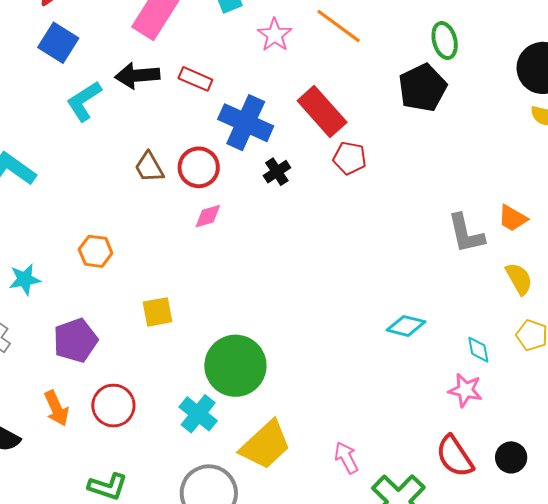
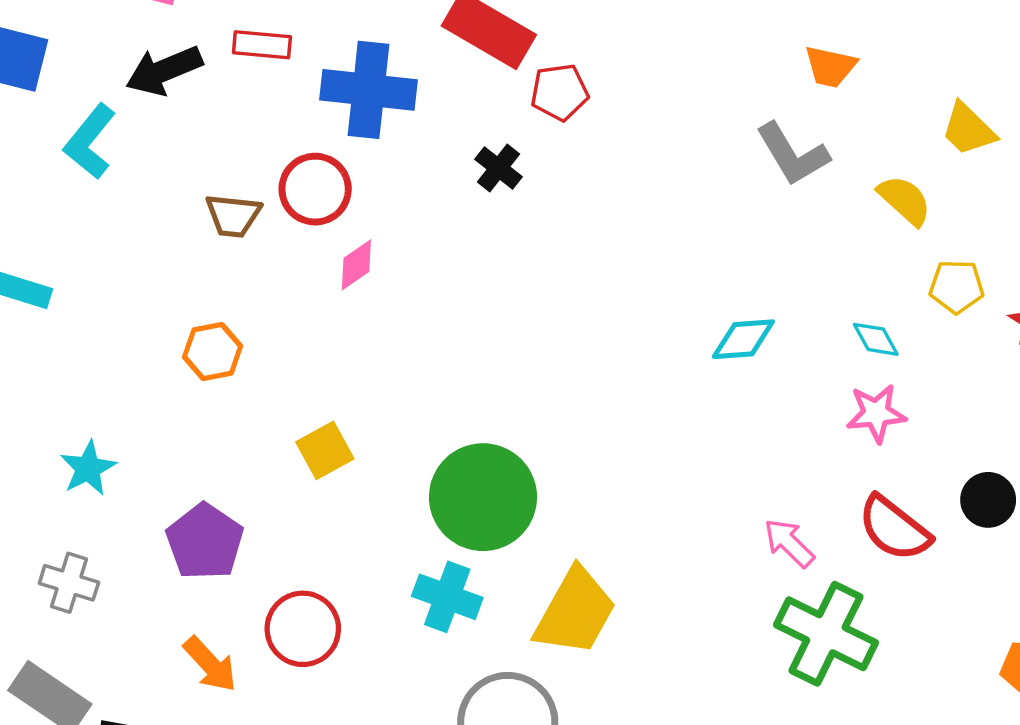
brown trapezoid: (149, 167) -> (233, 216), turned -36
black cross: (277, 172) -> (498, 168), moved
orange trapezoid: (513, 218) -> (830, 67), moved
orange hexagon: (96, 251) -> (213, 352), moved
pink arrow: (346, 458) -> (789, 543), moved

